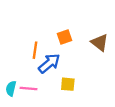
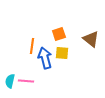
blue arrow: (49, 63) -> (45, 58), turned -65
yellow square: (68, 84) -> (62, 53), moved

